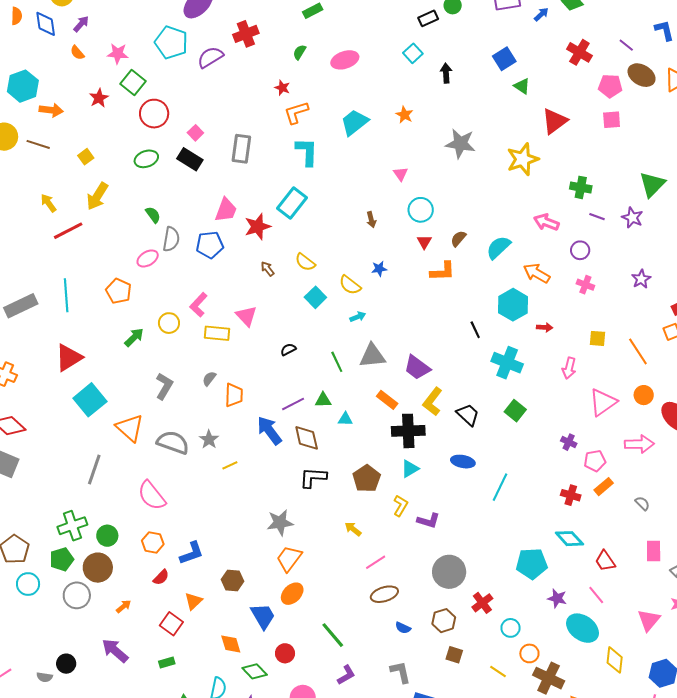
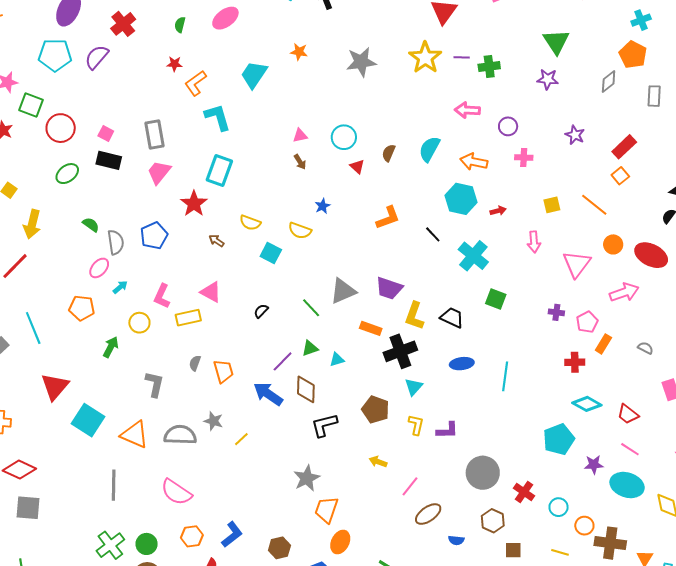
pink triangle: (400, 174) -> (300, 136), moved, turned -49
pink trapezoid: (226, 210) -> (159, 172), moved, turned -144
purple line: (597, 217) -> (462, 57), moved
orange L-shape: (443, 271) -> (388, 218), moved
cyan arrow: (358, 317) -> (120, 287), moved
cyan cross: (507, 363) -> (473, 256), turned 36
brown diamond: (307, 438) -> (306, 389), turned 32

